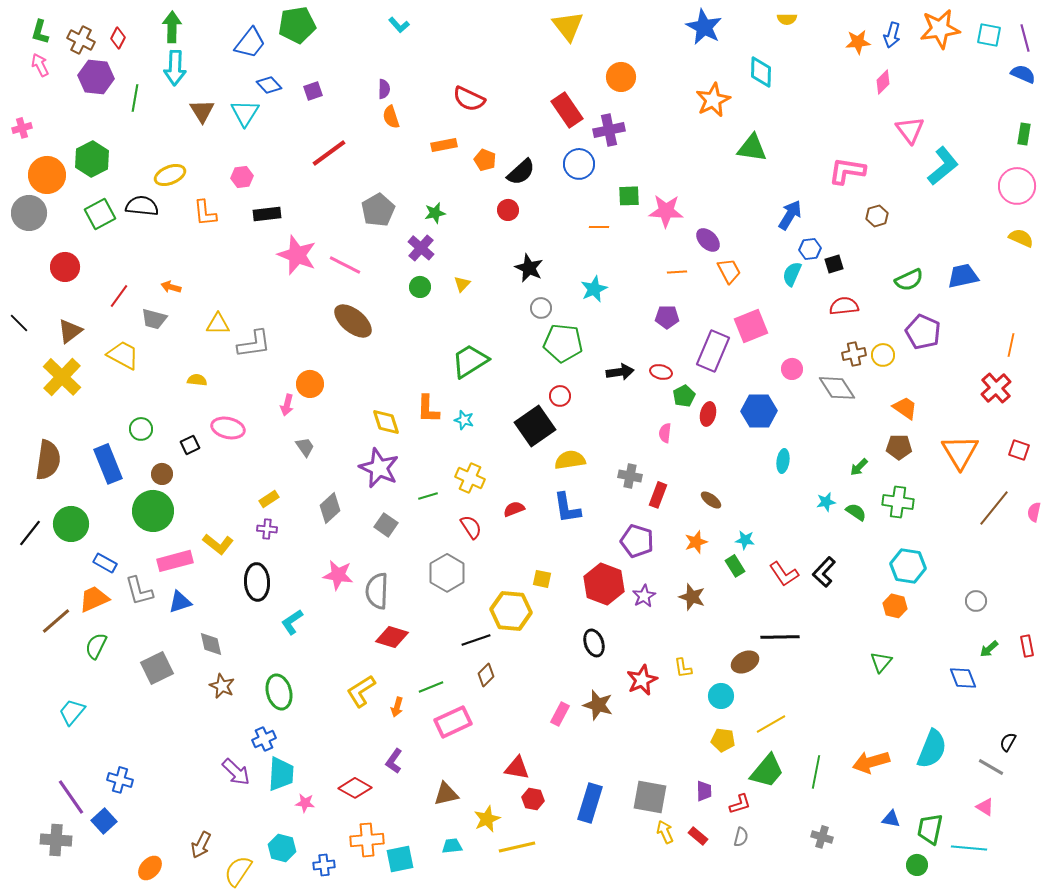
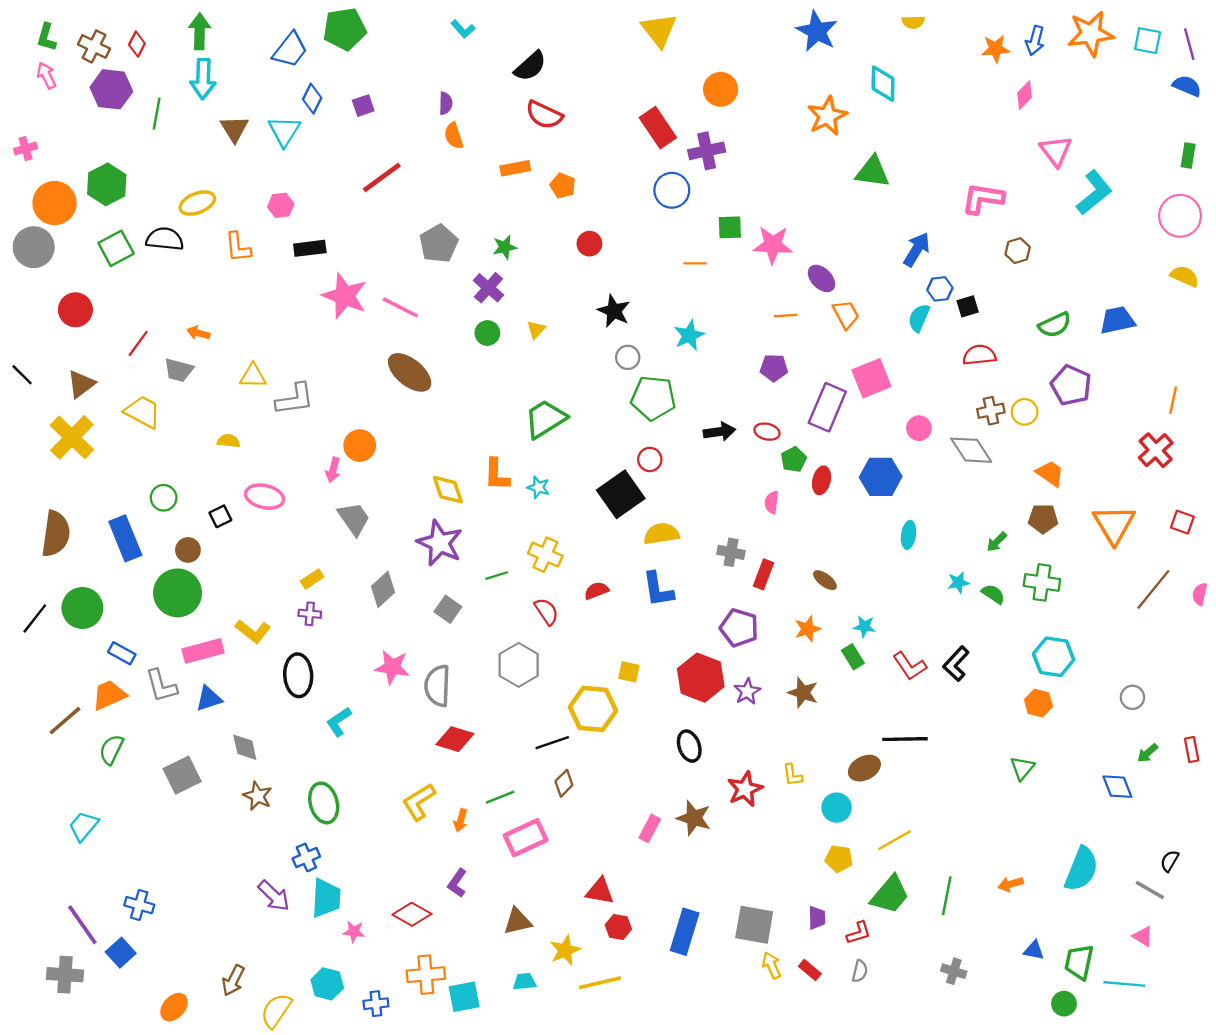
blue diamond: (269, 85) -> (312, 99), turned 70
black semicircle: (521, 172) -> (530, 66), moved
gray trapezoid: (305, 447) -> (354, 519), size x1.5
orange arrow: (871, 762) -> (1011, 884), size x0.6

